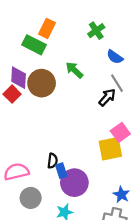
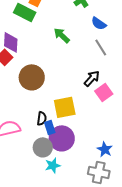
brown circle: (42, 83) -> (32, 77), moved
black arrow: (107, 97) -> (92, 78), moved
yellow square: (110, 149) -> (65, 107), moved
gray circle: (31, 198) -> (43, 147), moved

